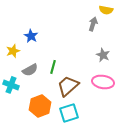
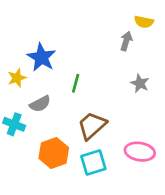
blue star: (31, 36) -> (41, 57), size x1.5
green line: (53, 67) -> (76, 83), moved
pink ellipse: (103, 82) -> (140, 152), moved

